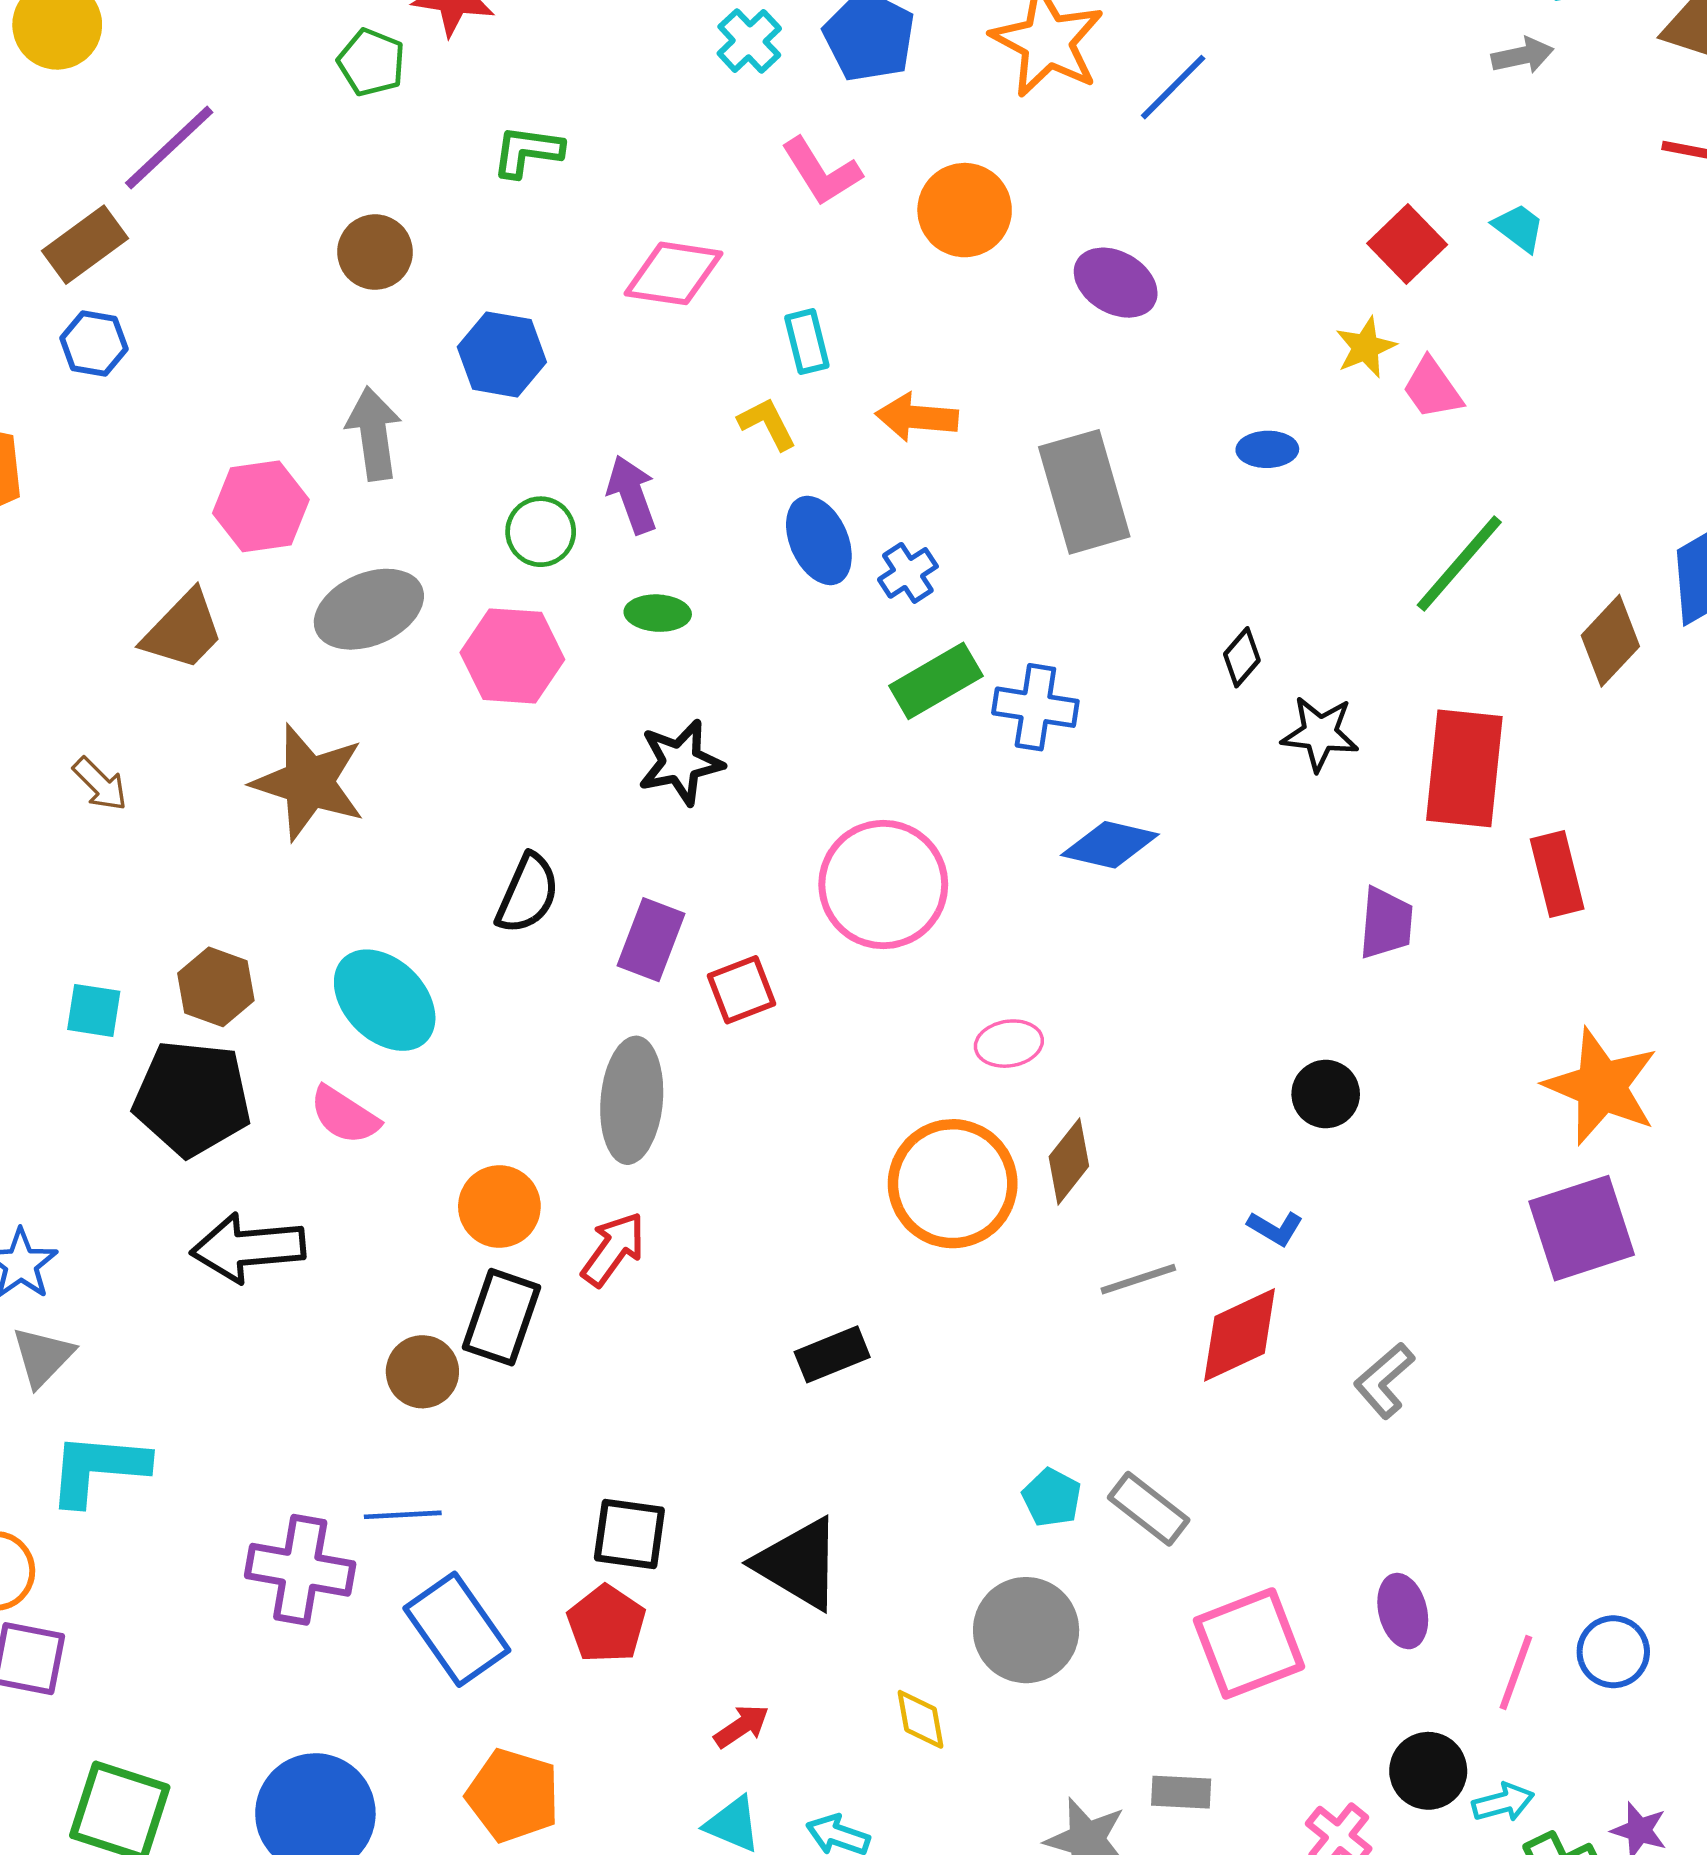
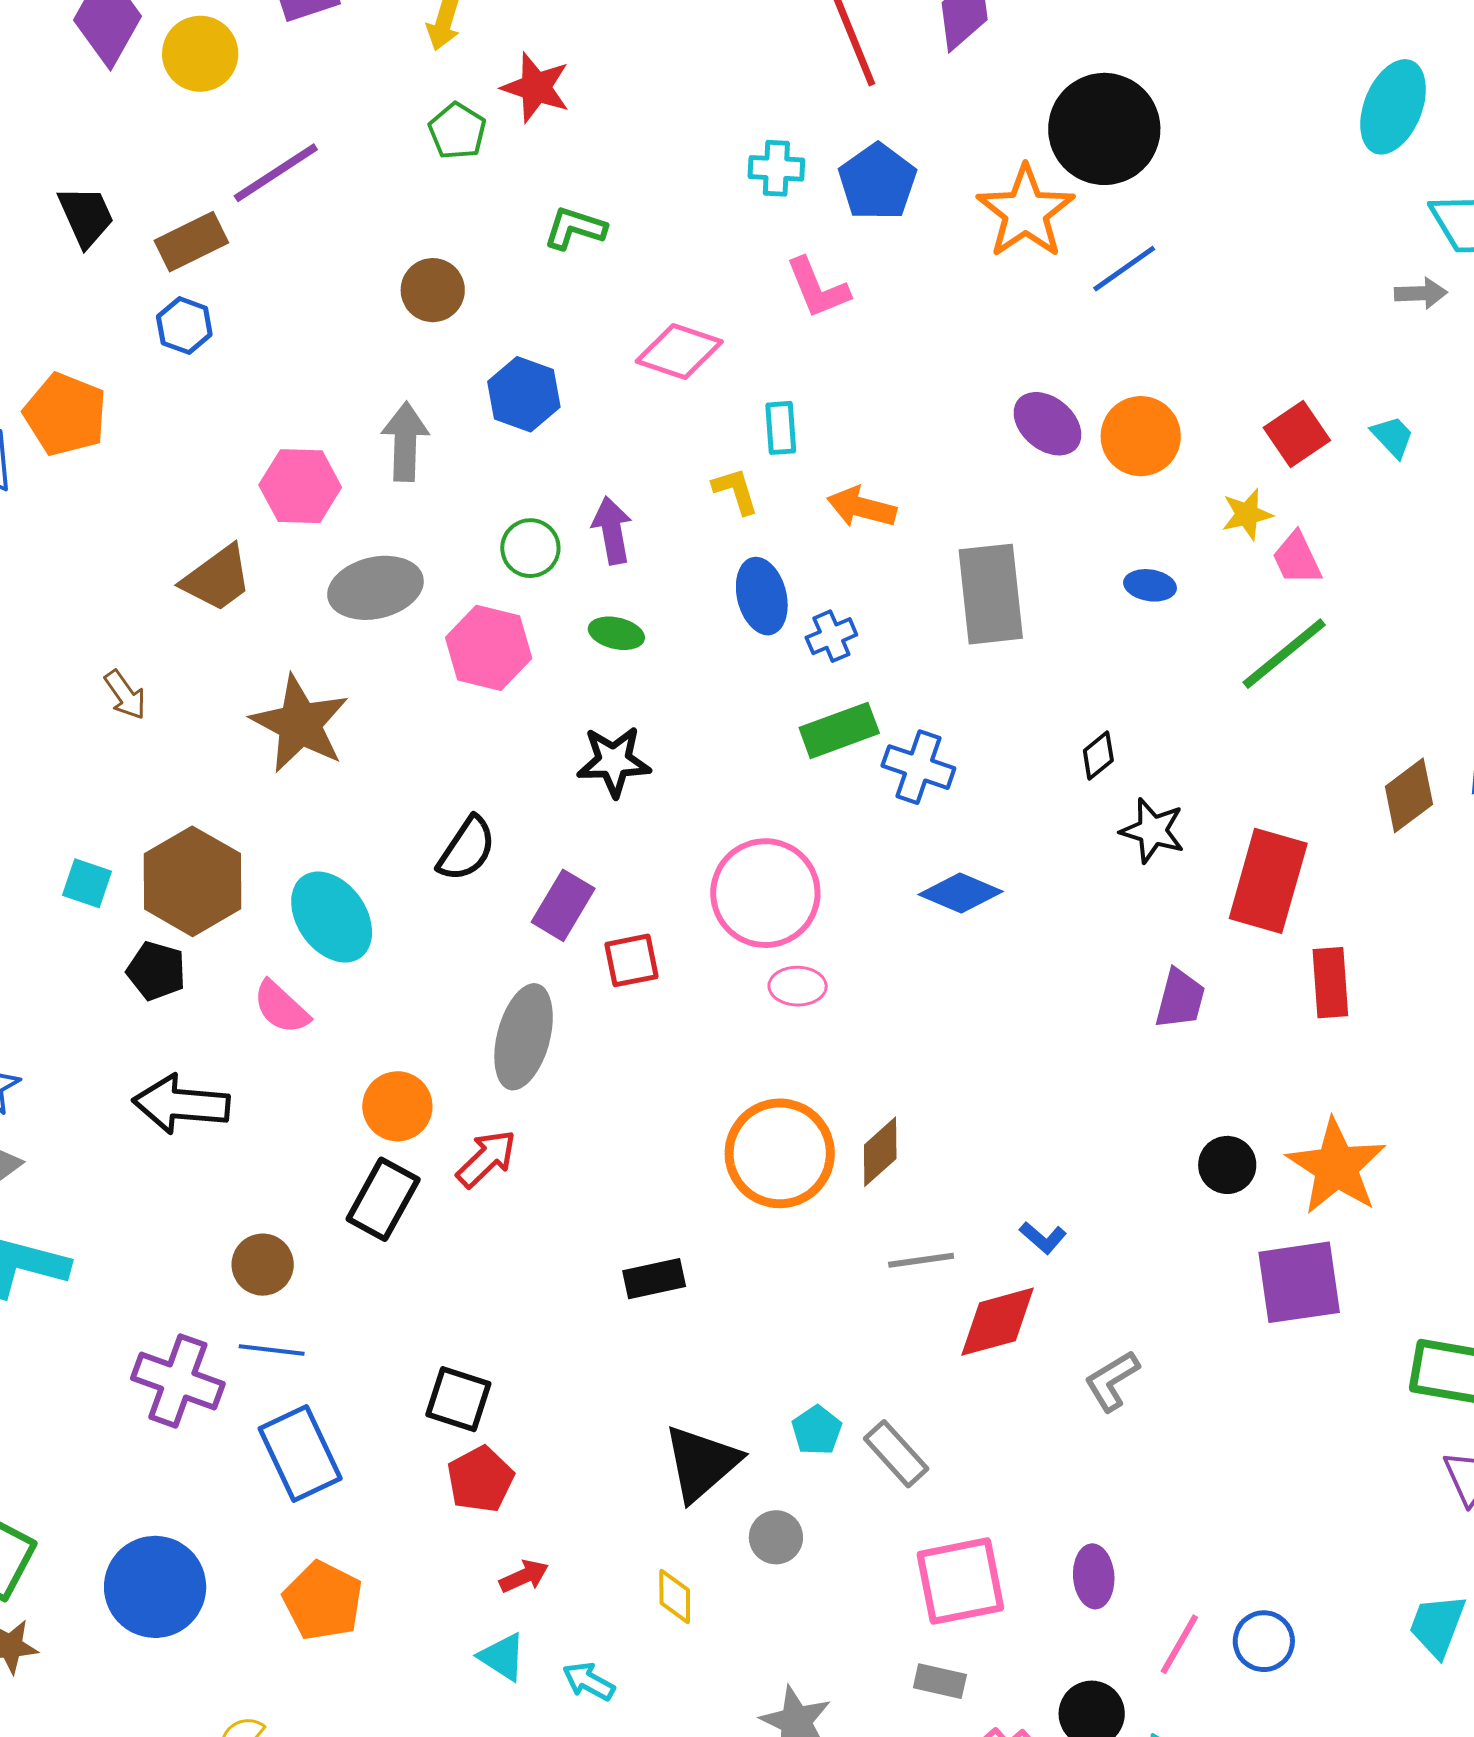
cyan cross: (749, 41) -> (776, 168), turned 36
orange circle: (965, 210) -> (1141, 436), moved
green line: (1459, 564) -> (1284, 654), moved
brown hexagon: (216, 987) -> (192, 881), size x1.6
pink ellipse: (1009, 1044) -> (798, 986), moved
black circle: (1326, 1094) -> (1227, 1165), moved
black pentagon: (192, 1098) -> (156, 971), size x0.6
brown circle: (422, 1372) -> (263, 1265), moved
black triangle: (798, 1564) -> (701, 1463), moved, turned 38
red pentagon: (606, 1624) -> (480, 1479), moved
gray circle: (1026, 1630) -> (776, 1537), size x0.6
gray rectangle: (1181, 1792) -> (940, 1681), moved

